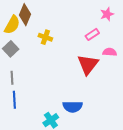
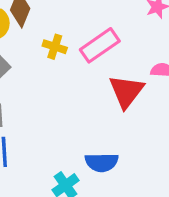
pink rectangle: (92, 34) -> (100, 45), moved, size x1.6

